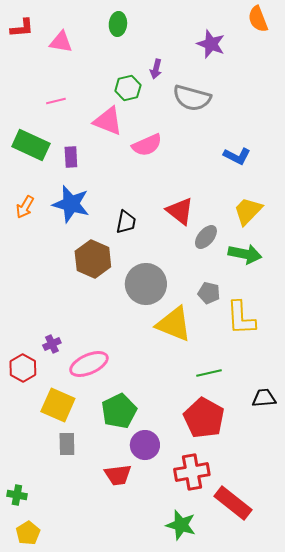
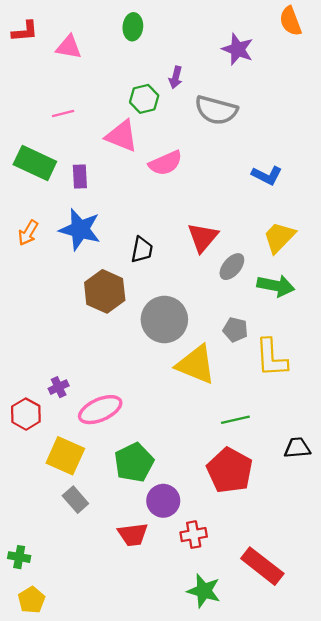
red triangle: (180, 211) -> (203, 237), turned 32
gray rectangle: (67, 444) -> (75, 500), turned -40
red cross: (192, 472) -> (194, 535), moved, size x0.7

